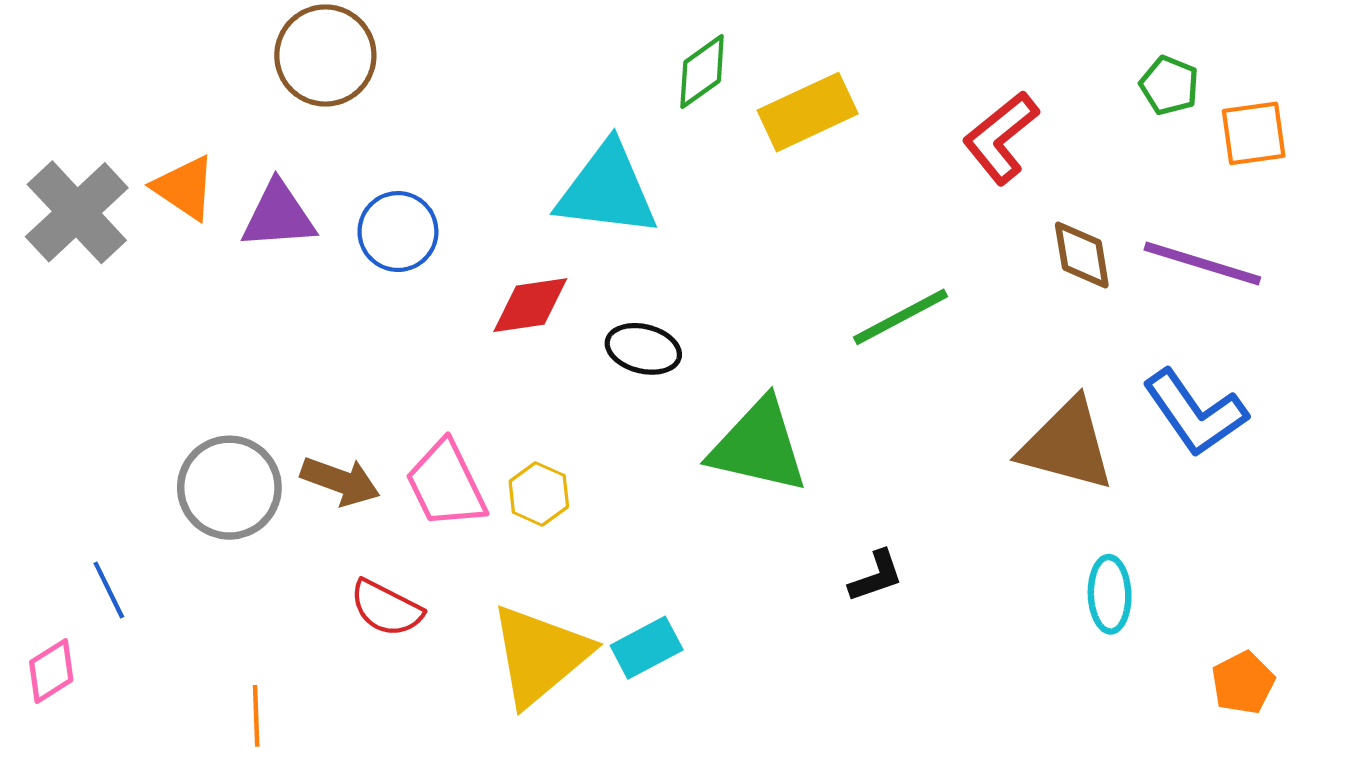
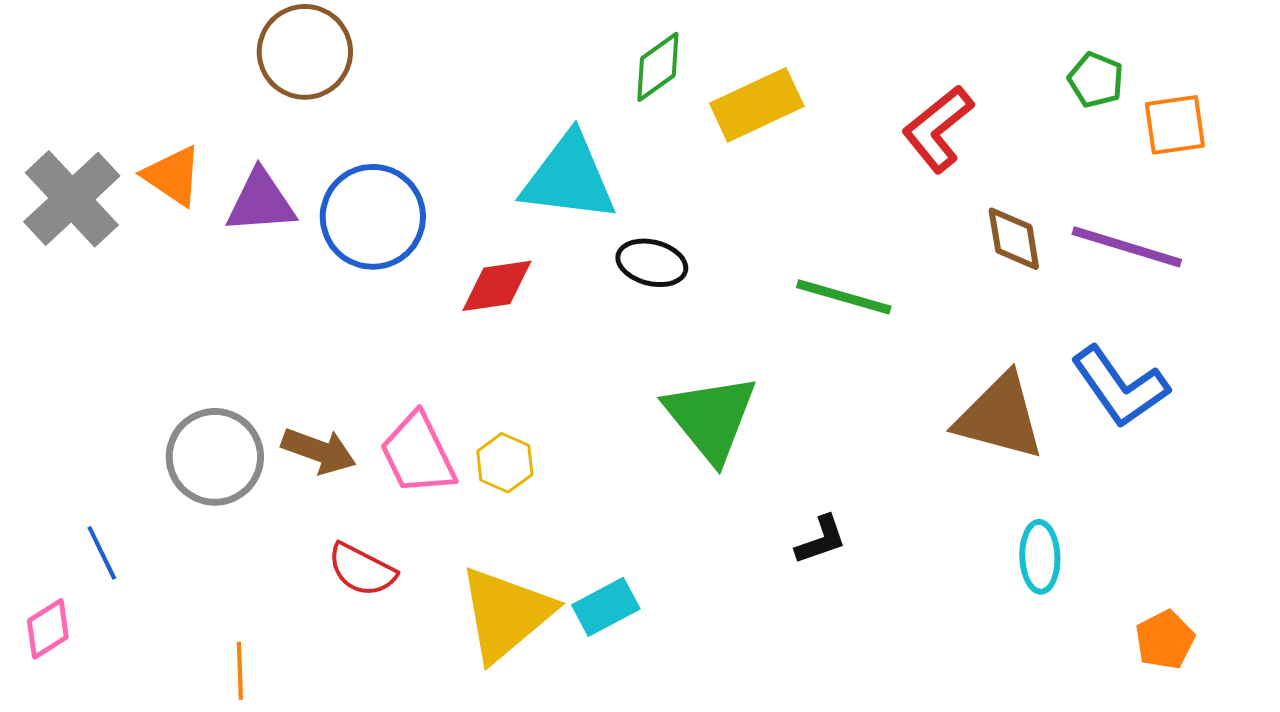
blue circle: (398, 232) -> (373, 217), size x1.4
green line: (900, 317) -> (844, 297), turned 44
black ellipse: (643, 349) -> (652, 263), moved
green triangle: (759, 446) -> (711, 418), turned 38

